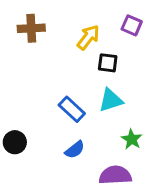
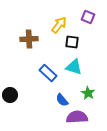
brown cross: (31, 28) -> (29, 39), moved
cyan triangle: (111, 100) -> (74, 67), turned 36
blue semicircle: (75, 150) -> (62, 100), moved, turned 88

